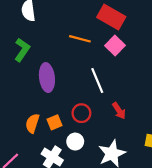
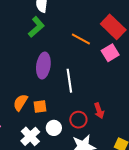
green L-shape: (22, 50) -> (36, 27), moved
white line: (97, 81) -> (69, 81), moved
red circle: (81, 113) -> (78, 120), moved

